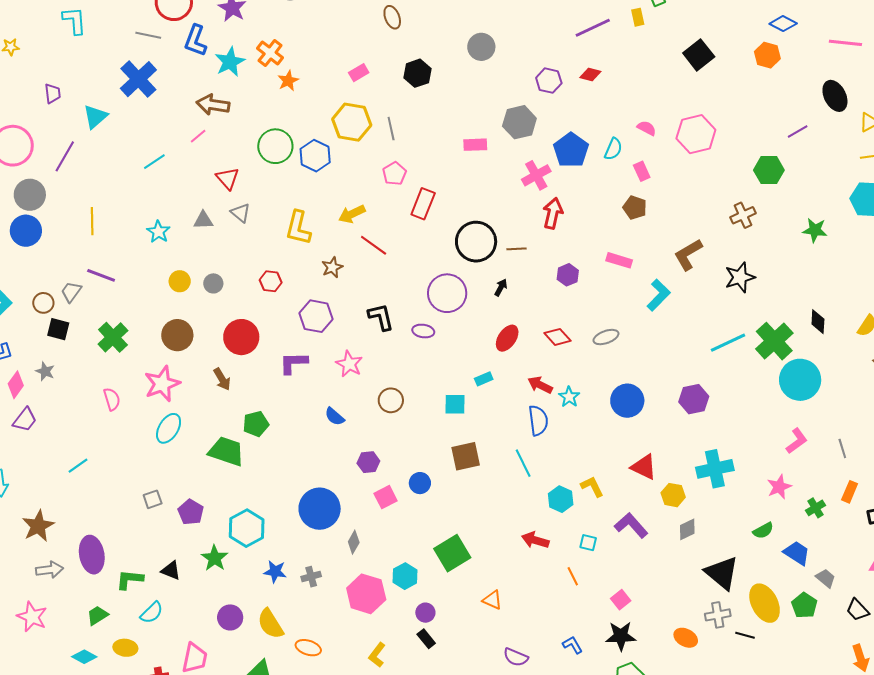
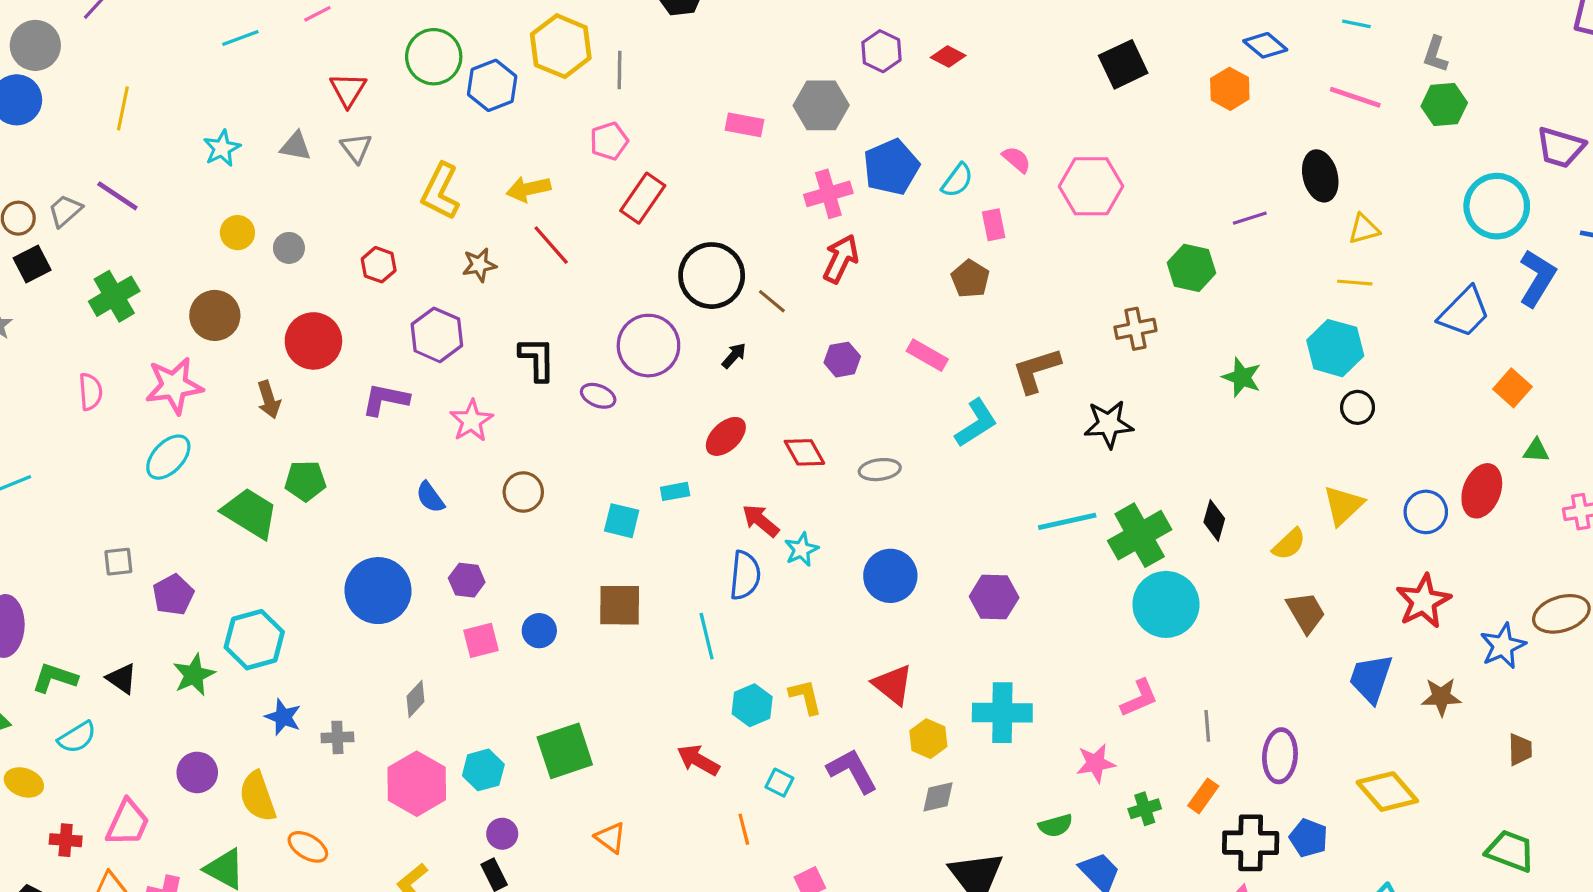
brown line: (517, 249) -> (772, 301), turned 30
black square: (58, 329) -> (32, 264), turned 35
blue circle: (320, 509) -> (378, 591), moved

